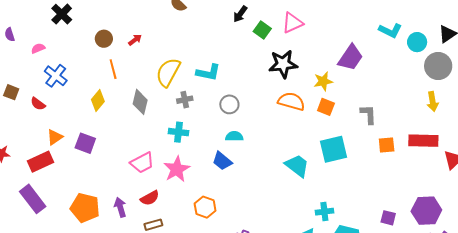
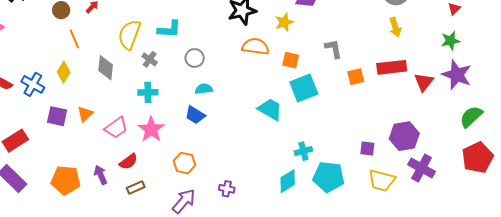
blue cross: (56, 76) -> (33, 84), moved
gray cross: (185, 100) -> (150, 59), turned -35
orange square: (326, 107) -> (291, 60), moved
orange triangle: (55, 137) -> (85, 114), moved

